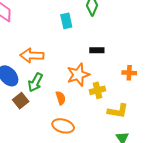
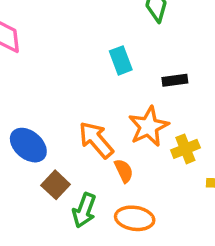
cyan rectangle: (66, 21) -> (121, 60), moved
orange arrow: (32, 55) -> (96, 140), moved, turned 55
green arrow: (35, 82) -> (84, 210), moved

